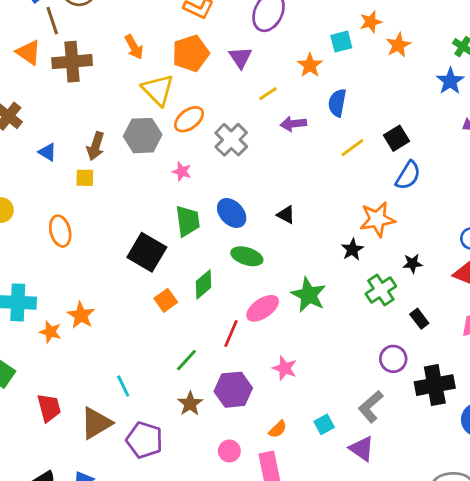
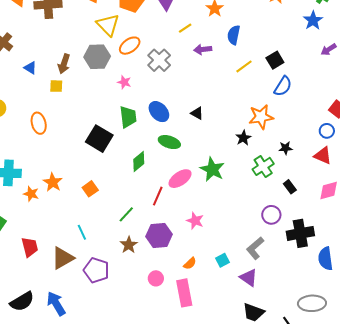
orange square: (166, 300) -> (90, 189), moved

